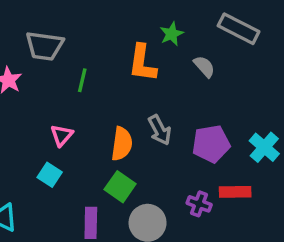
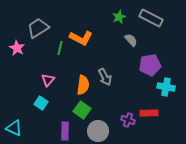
green star: (172, 34) -> (119, 17), moved
gray trapezoid: (44, 46) -> (38, 28), turned 140
orange L-shape: (142, 63) -> (81, 38), moved, turned -70
purple pentagon: (211, 144) -> (150, 65), moved
cyan cross: (264, 147) -> (166, 87), turned -30

